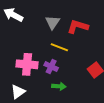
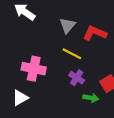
purple cross: (51, 67) -> (77, 78), moved
green arrow: (59, 86) -> (91, 98), moved

